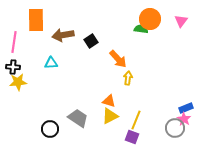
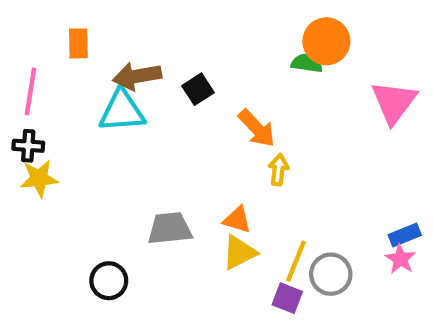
orange rectangle: (36, 20) -> (78, 43), size x0.6
pink triangle: (181, 21) -> (394, 102), moved, size x1.6
cyan triangle: (51, 63) -> (122, 111), moved, size x1.6
gray trapezoid: (78, 118) -> (170, 228), moved, turned -40
gray circle: (175, 128) -> (331, 274), moved

